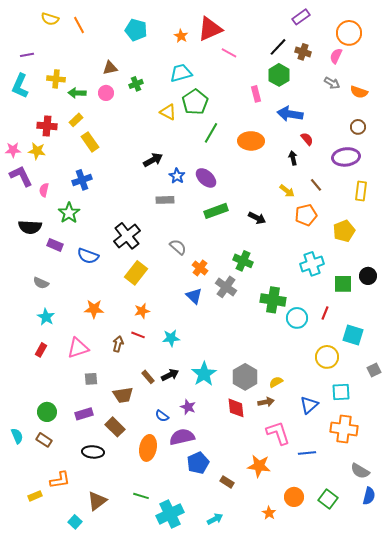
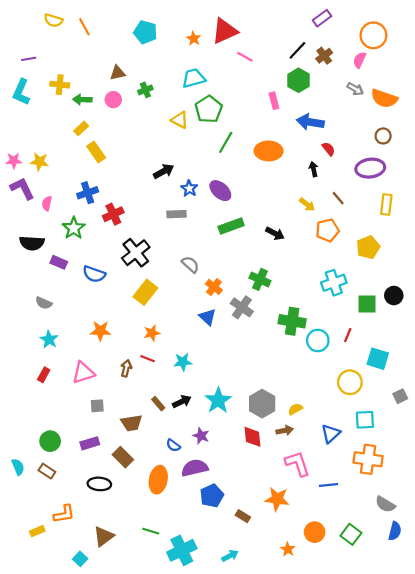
brown cross: (303, 52) -> (324, 56), turned 35
orange semicircle: (359, 92) -> (384, 99), size x1.4
red cross: (47, 126) -> (113, 214), moved, turned -30

